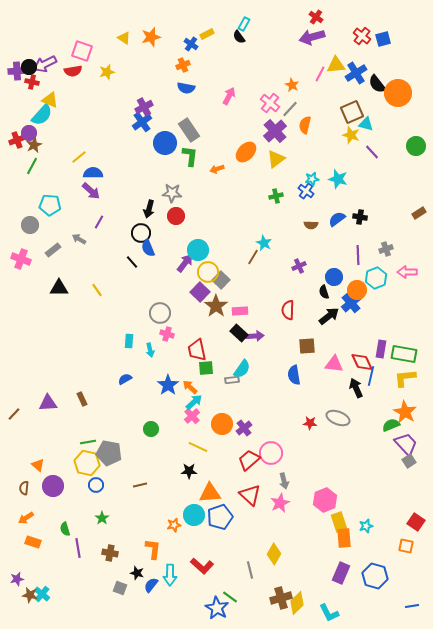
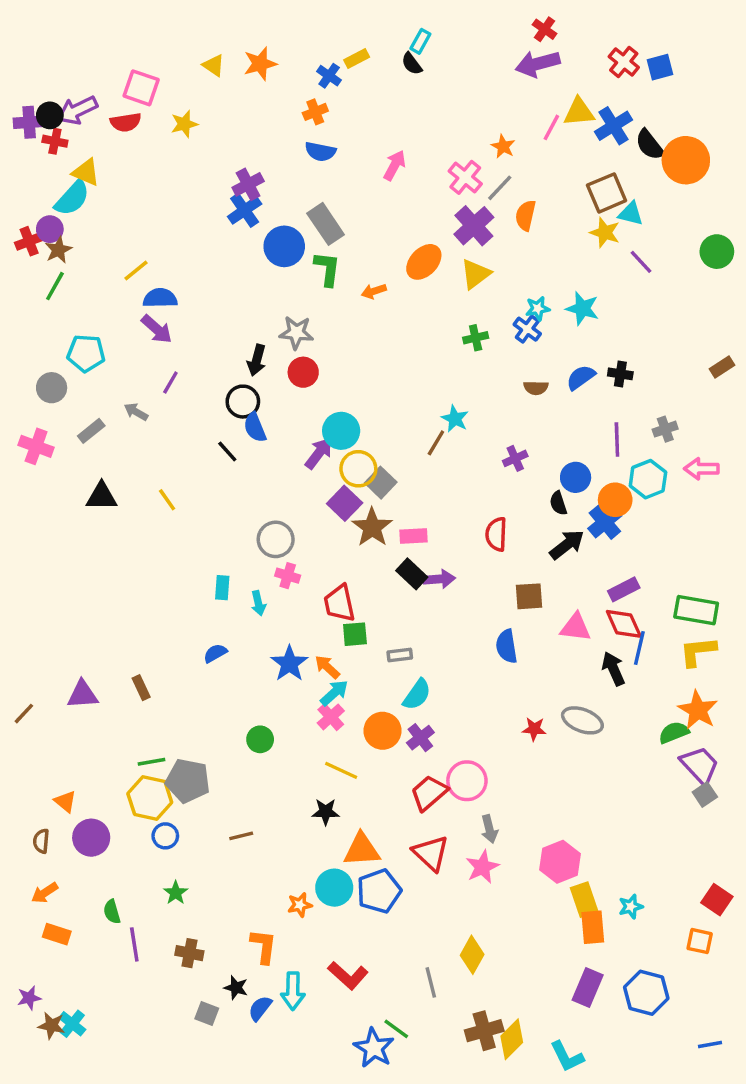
purple rectangle: (381, 349) -> (624, 589), moved, turned 54
cyan semicircle: (242, 369) -> (417, 695), moved

